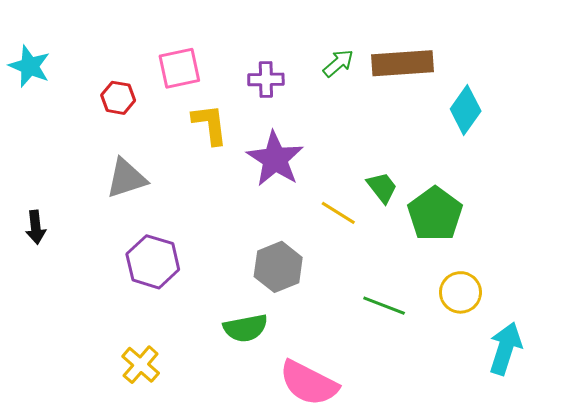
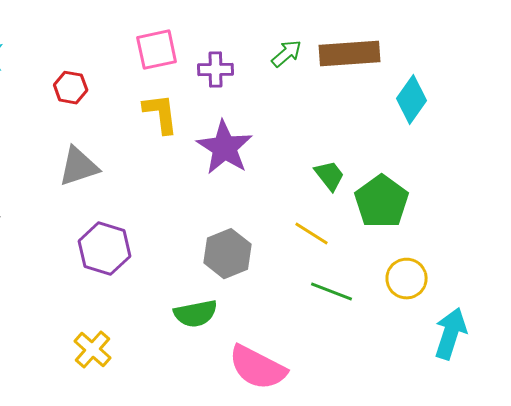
pink square: (179, 68) -> (157, 50), moved
yellow line: (338, 213) -> (312, 234), moved

